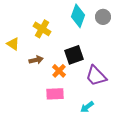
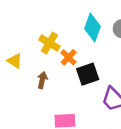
brown arrow: (36, 60) -> (42, 80), turned -64
orange cross: (59, 71) -> (69, 57), moved

